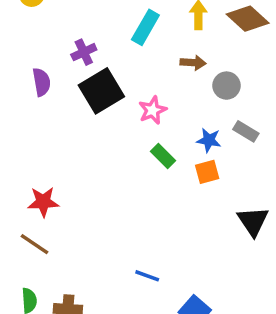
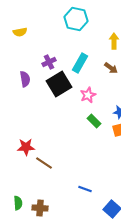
cyan rectangle: (145, 27) -> (80, 63), moved
brown arrow: (193, 63) -> (111, 68), turned 32
brown line: (34, 244) -> (44, 163), moved

